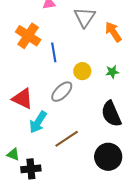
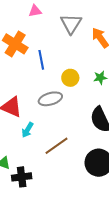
gray ellipse: (62, 92) -> (50, 99), turned 30
cyan arrow: (38, 122) -> (27, 130), size x0.7

